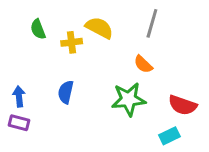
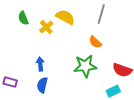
yellow cross: (72, 42) -> (46, 27), turned -32
blue semicircle: (66, 92) -> (42, 85), moved
blue arrow: (19, 96) -> (40, 64), moved

